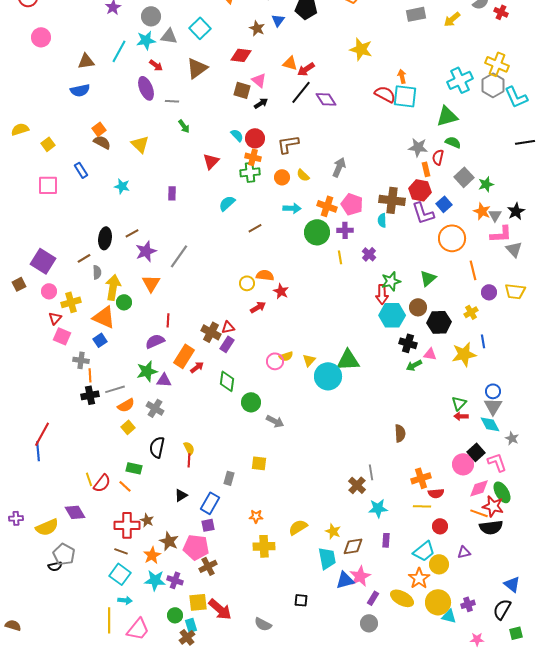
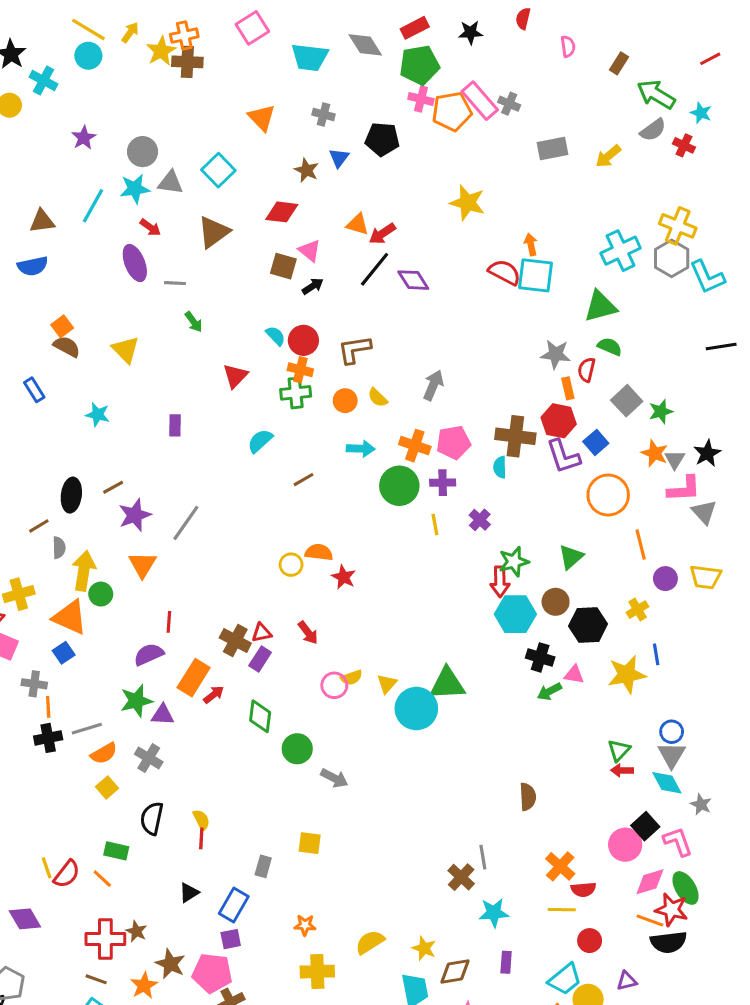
pink pentagon: (352, 204) -> (453, 442), turned -30
red arrow: (258, 307) -> (308, 633), moved, turned 84
orange cross: (421, 478) -> (560, 866), turned -30

